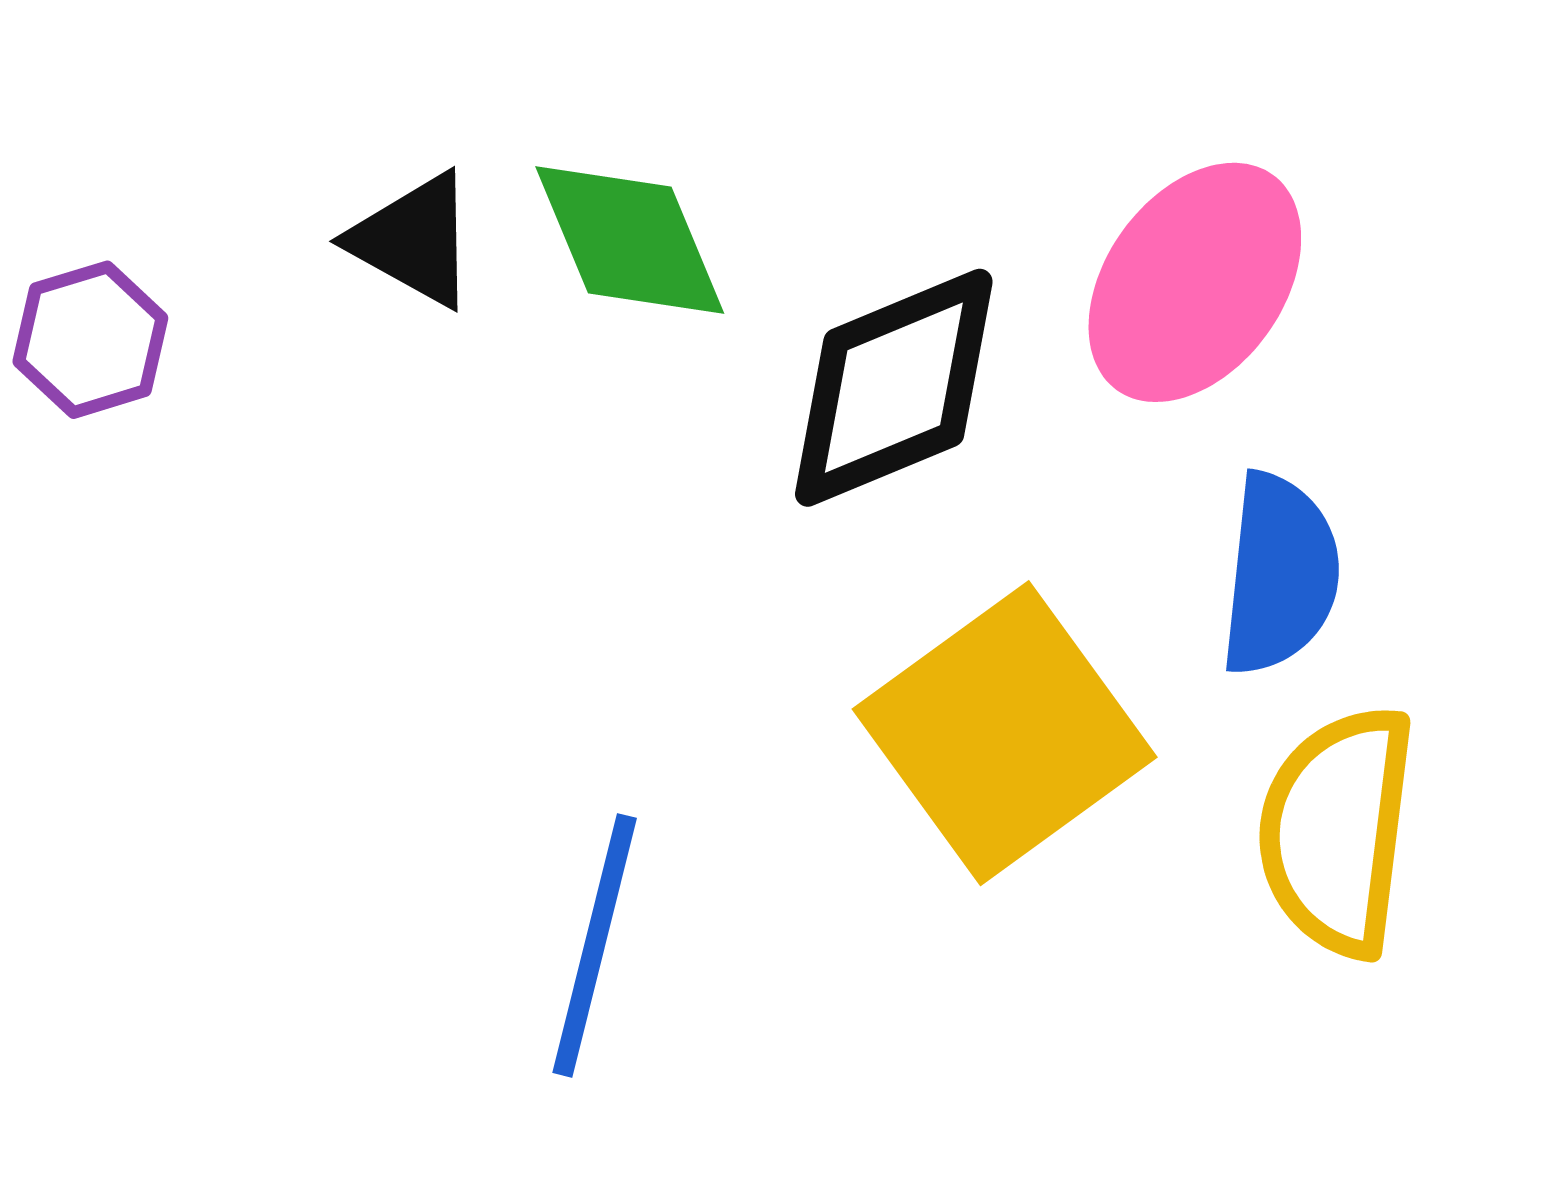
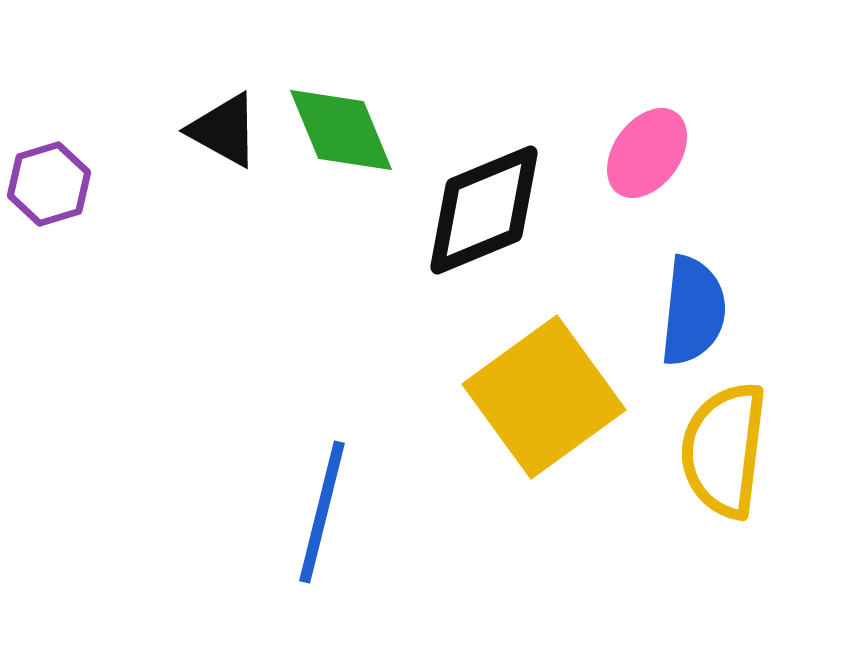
pink ellipse: (1195, 282) -> (647, 153), size x0.7

